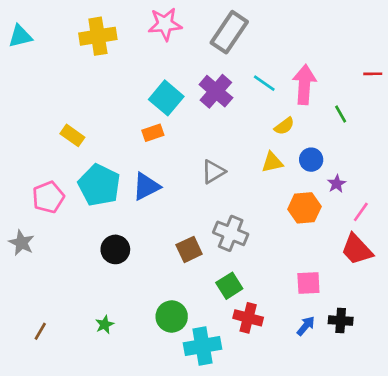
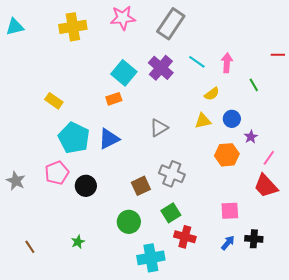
pink arrow: (304, 84) -> (227, 63), size x0.7
pink pentagon: (48, 197) -> (57, 173), moved
green circle: (172, 317) -> (129, 222), moved
brown line: (40, 331) -> (30, 247), turned -64

